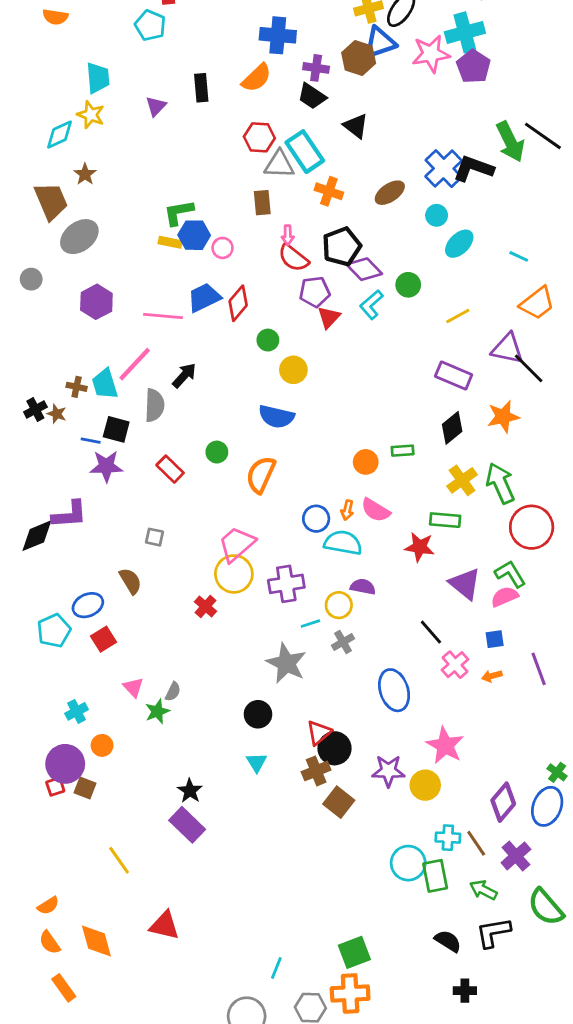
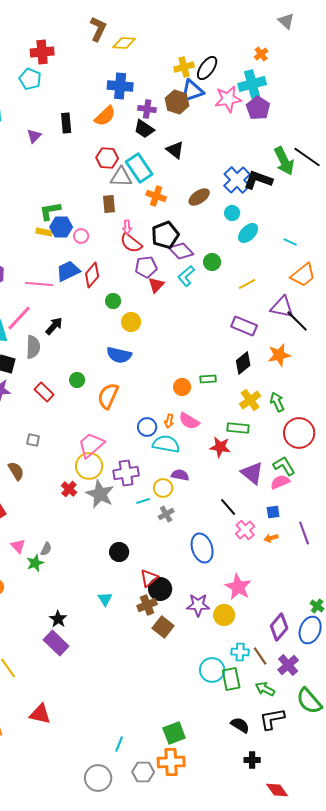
green arrow: (500, 483) -> (277, 402), size x0.7
gray star: (286, 663) -> (100, 494), moved
black circle: (258, 714) -> (119, 552), moved

